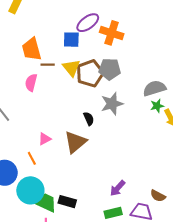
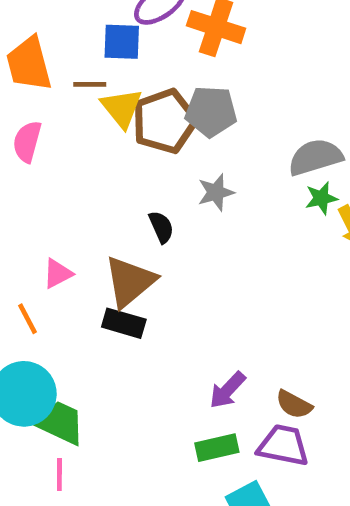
brown line: (48, 65) -> (90, 84), moved
gray star: (112, 104) -> (216, 192), size x0.7
brown semicircle: (158, 196) -> (294, 404), moved
black rectangle: (67, 202) -> (124, 323), moved

